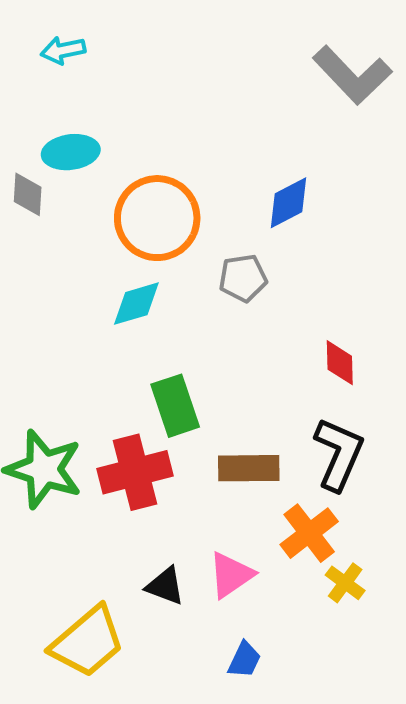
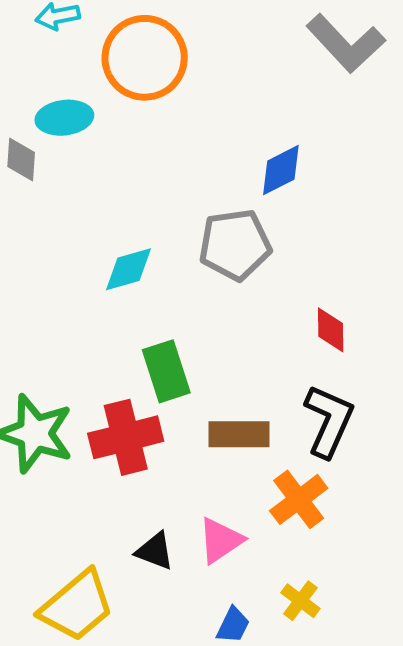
orange circle: (157, 218) -> (145, 58), moved
gray pentagon: (243, 278) -> (235, 245), size x1.5
yellow cross: (345, 583) -> (300, 601), moved

